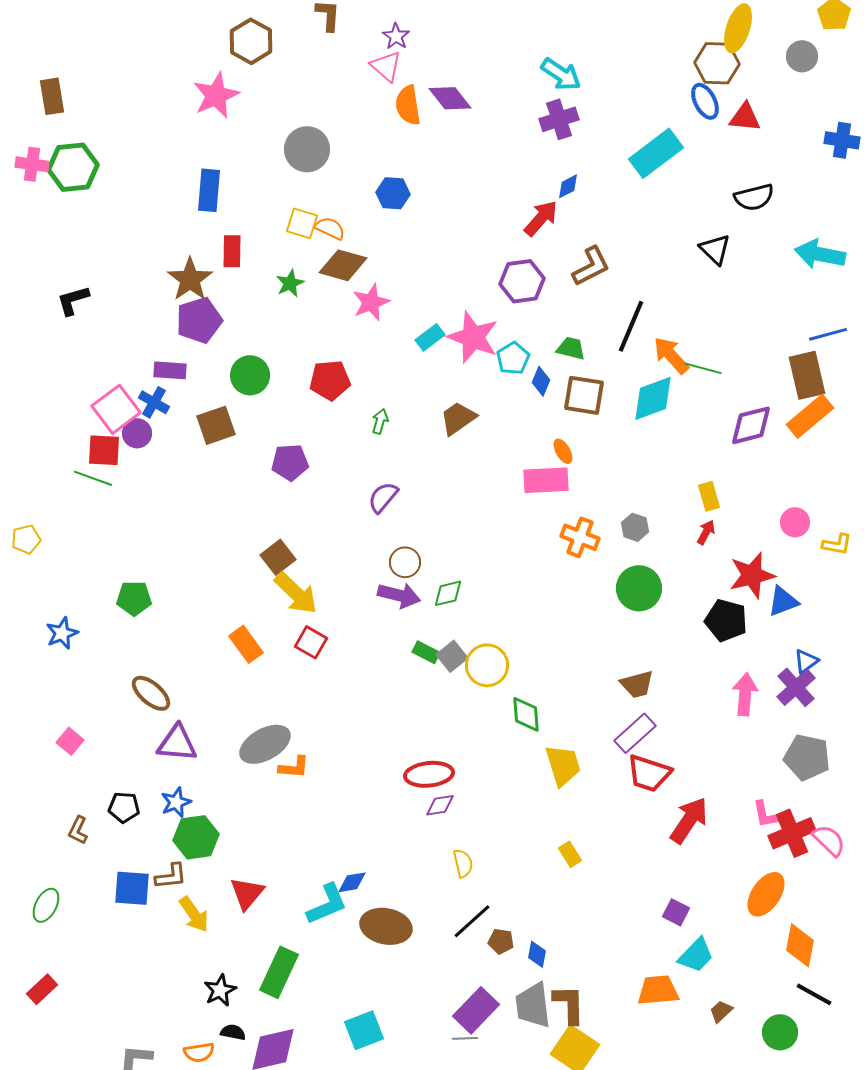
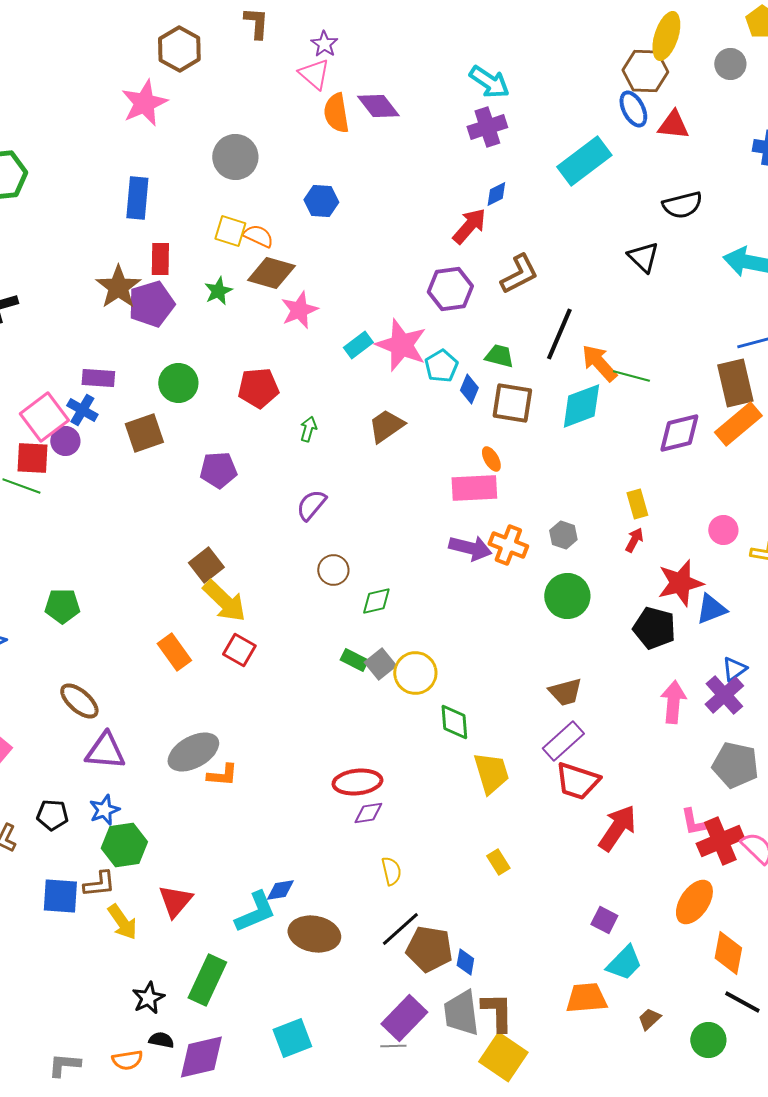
purple pentagon: (199, 320) -> (151, 304), moved
purple arrow: (399, 595) -> (470, 548), moved
brown pentagon: (501, 941) -> (429, 949), size x1.8

